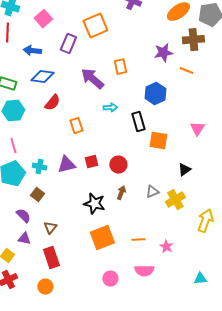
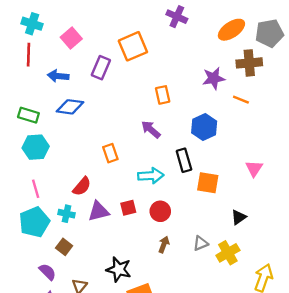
purple arrow: (92, 79) -> (151, 129), moved, size x0.7
red semicircle: (52, 103) -> (82, 186), moved
cyan arrow: (110, 108) -> (151, 176), moved, size x1.5
orange rectangle: (76, 126) -> (110, 153), moved
black star: (94, 204) -> (119, 269), moved

